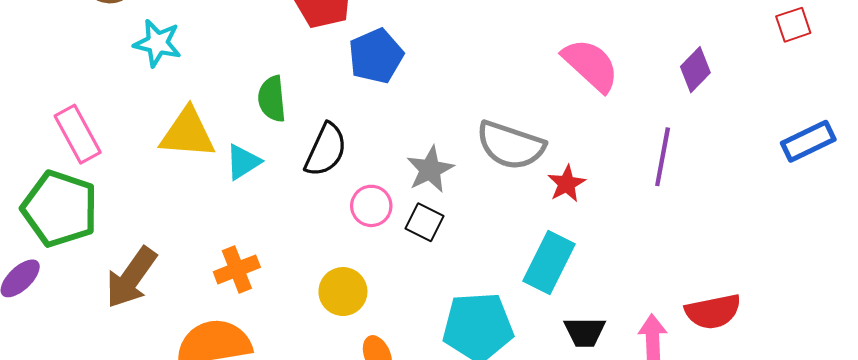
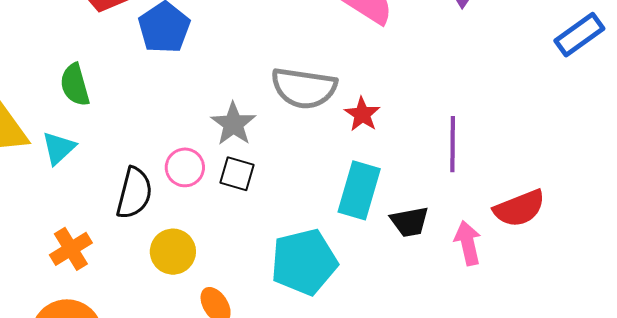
black semicircle: (326, 150) -> (134, 193), moved
purple line: (663, 157) -> (453, 144), moved
black trapezoid: (585, 332) -> (410, 222), moved

